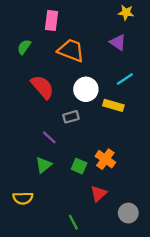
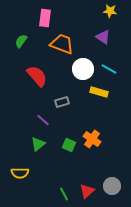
cyan line: (125, 79) -> (109, 69), turned 63
white circle: (86, 89) -> (83, 69), moved
red triangle: (98, 194) -> (87, 191), moved

